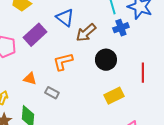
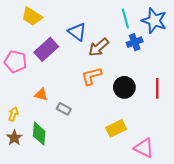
black circle: (106, 60) -> (124, 87), moved
orange L-shape: (63, 62) -> (91, 76), moved
yellow rectangle: (114, 96) -> (116, 128), moved

